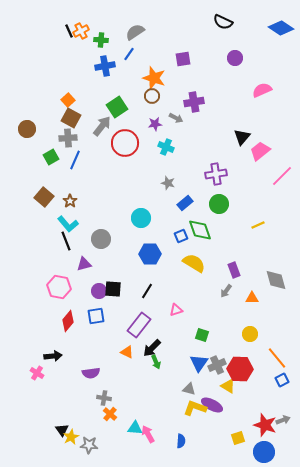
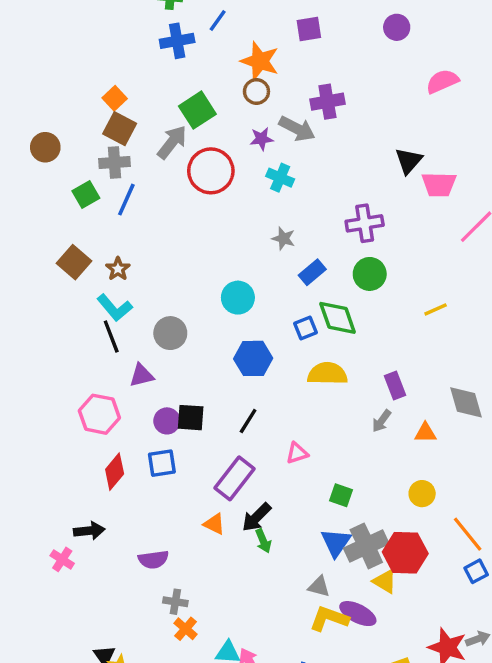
gray arrow: (176, 118) -> (297, 129), size x1.5
pink trapezoid: (260, 151) -> (439, 184), turned -140
yellow semicircle: (194, 263) -> (327, 374), turned -30
gray cross: (217, 365) -> (366, 546), size x1.4

